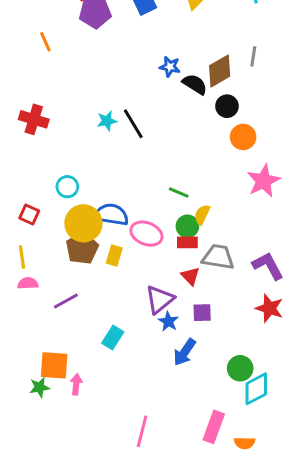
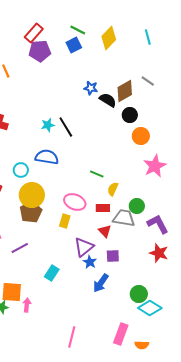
gray line: (253, 56) -> (148, 81), turned -64
blue semicircle: (111, 215) -> (47, 157), moved
green circle: (187, 226) -> (137, 206), moved
yellow rectangle: (114, 256) -> (65, 221), moved
cyan diamond: (256, 389) -> (150, 308), turned 60

